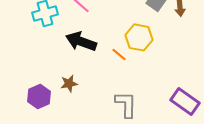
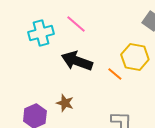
brown star: (69, 83) -> (65, 103), turned 30

